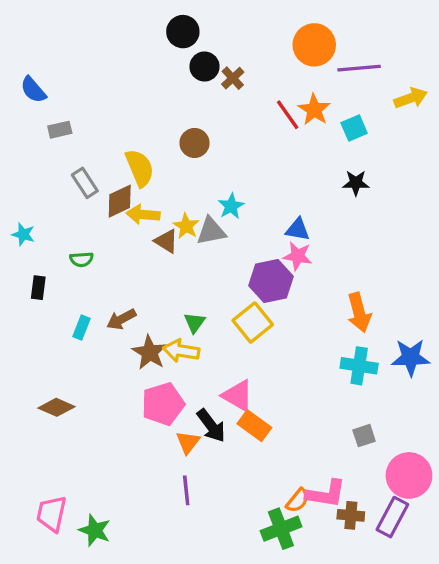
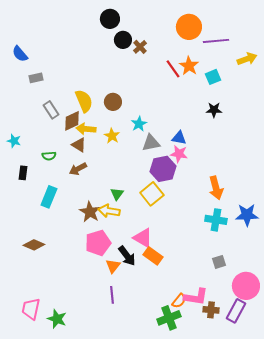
brown circle: (195, 143) -> (113, 102), moved
gray triangle: (211, 231) -> (151, 143), moved
brown triangle: (166, 241) -> (79, 145), moved
brown arrow: (121, 319) -> (78, 169), moved
cyan rectangle: (81, 328) -> (49, 197), size x1.5

